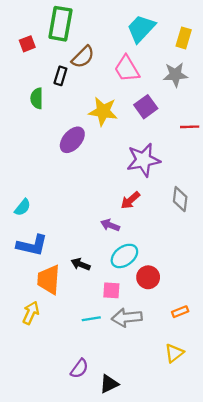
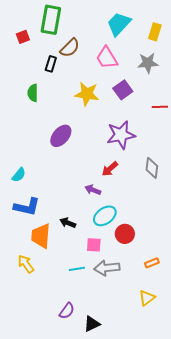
green semicircle: (37, 98) -> (33, 93), moved
purple ellipse: (72, 140) -> (61, 136), moved
yellow arrow: (31, 313) -> (26, 264), turned -60

